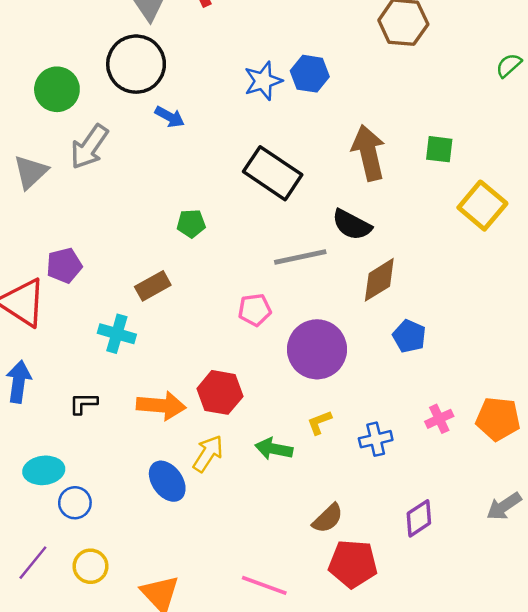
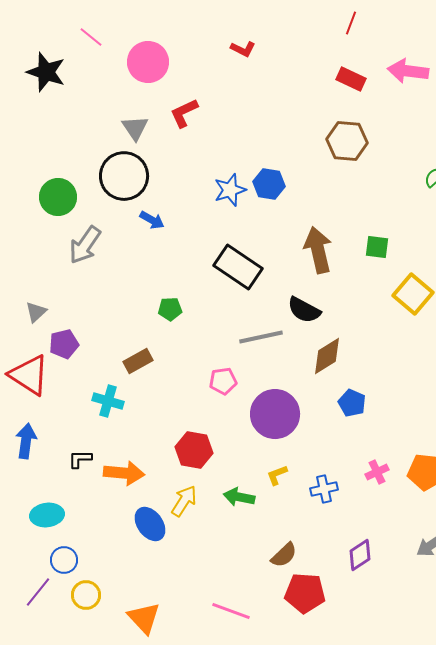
gray triangle: (31, 172) -> (36, 312), moved, size x0.7
orange arrow: (161, 406) -> (124, 473), moved
blue circle: (75, 503) -> (64, 560), moved

